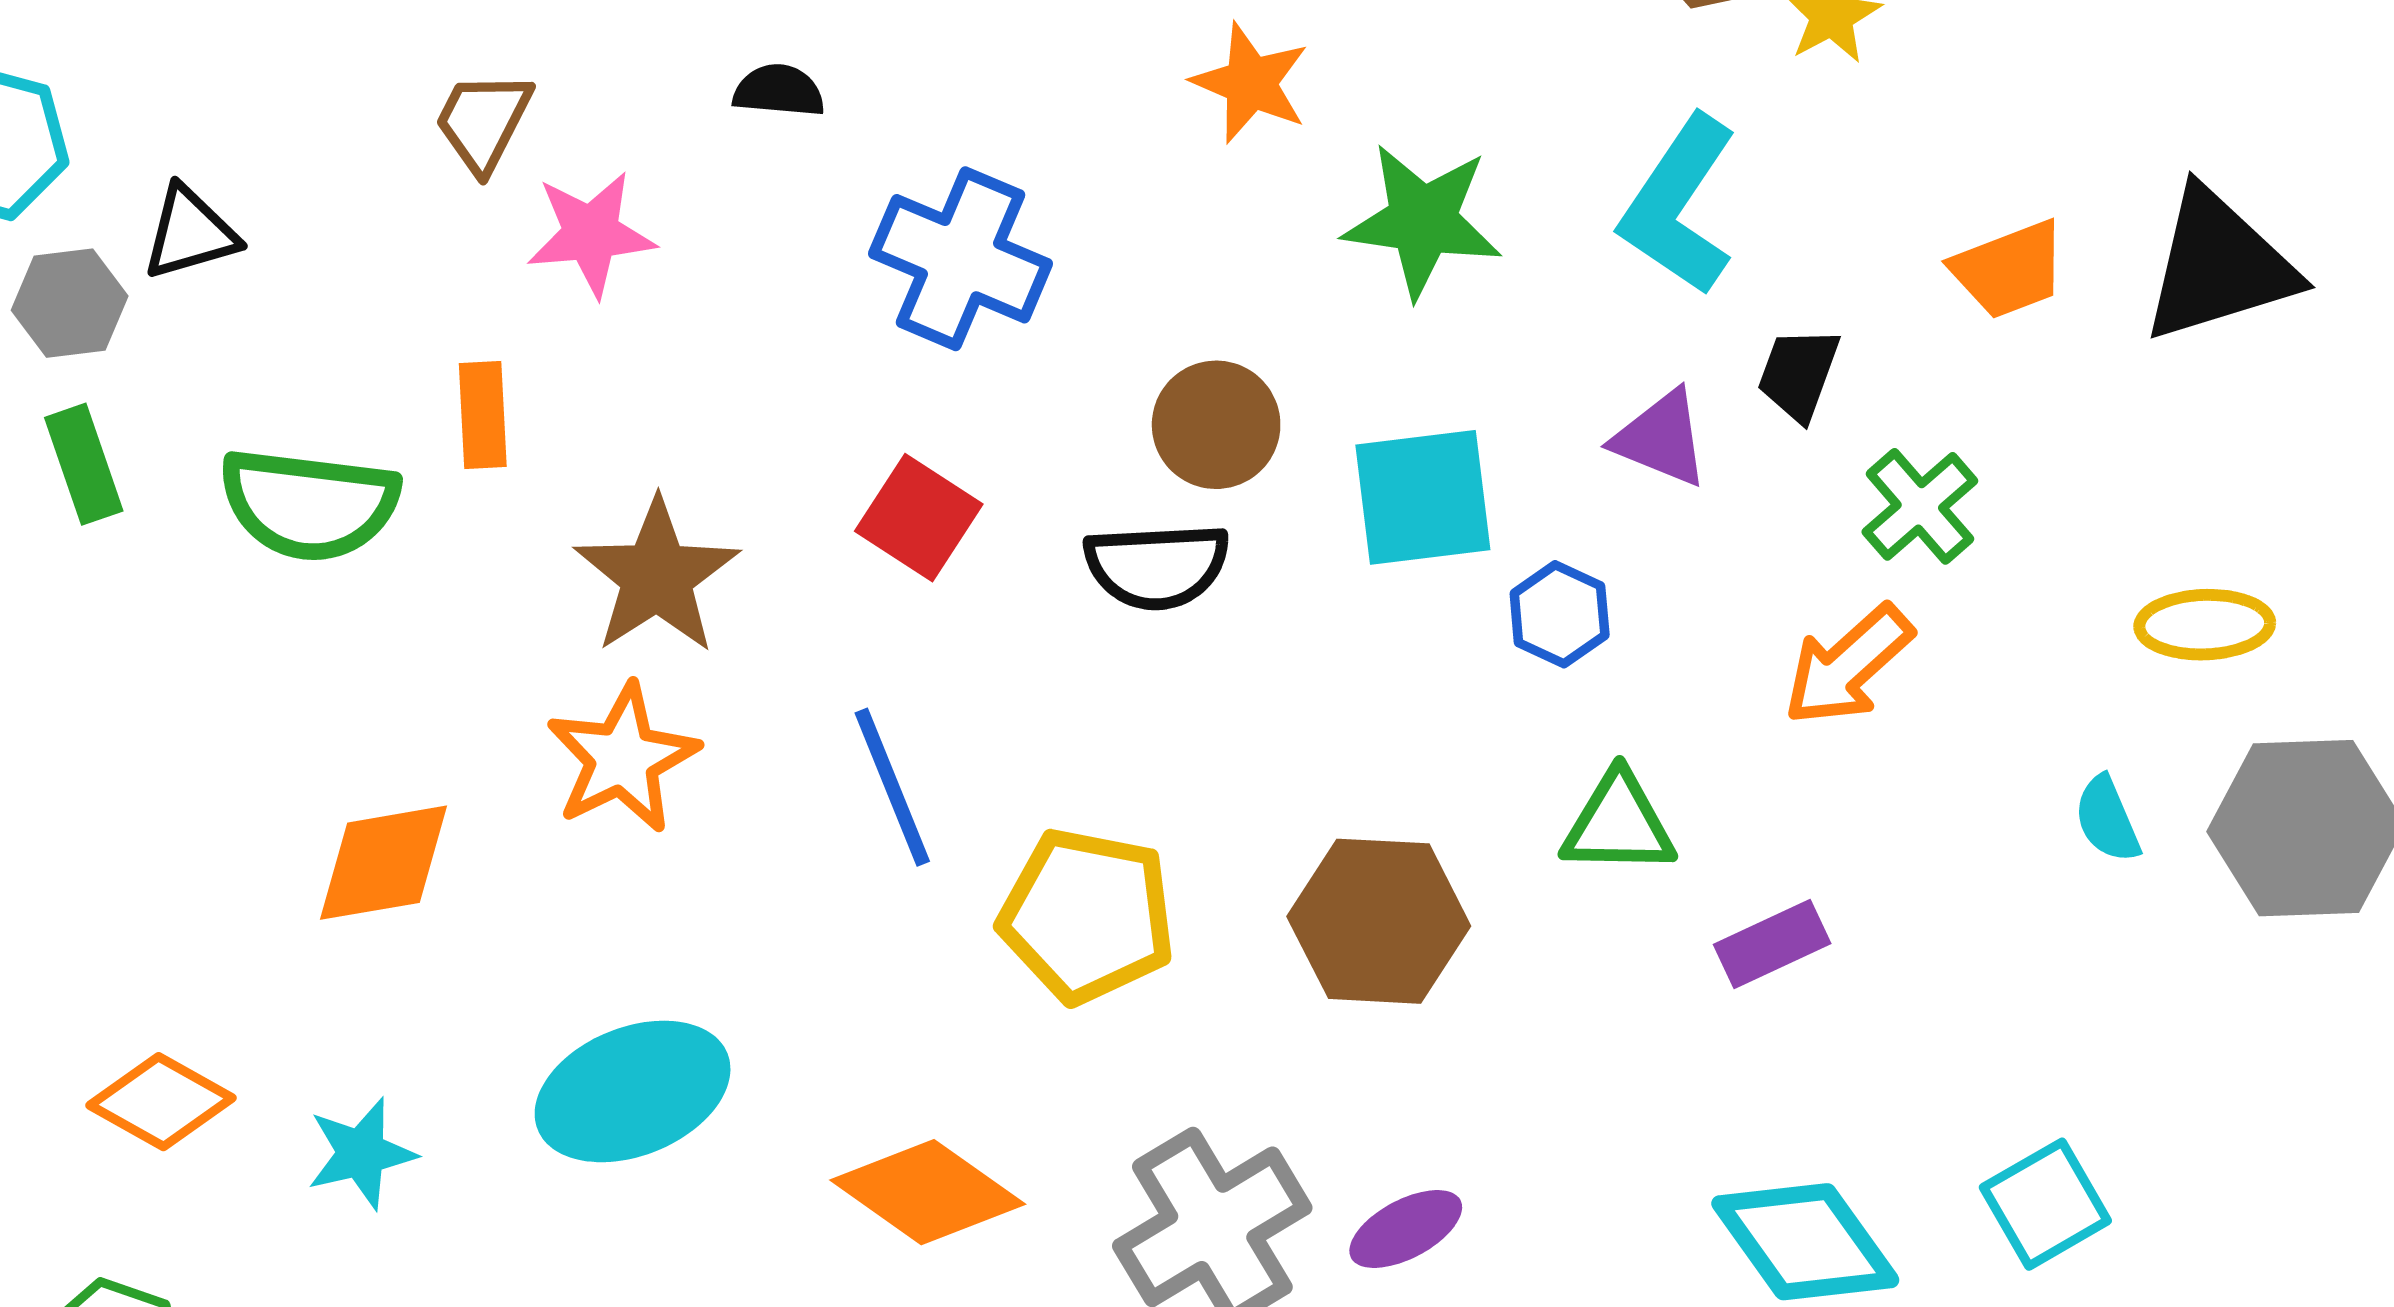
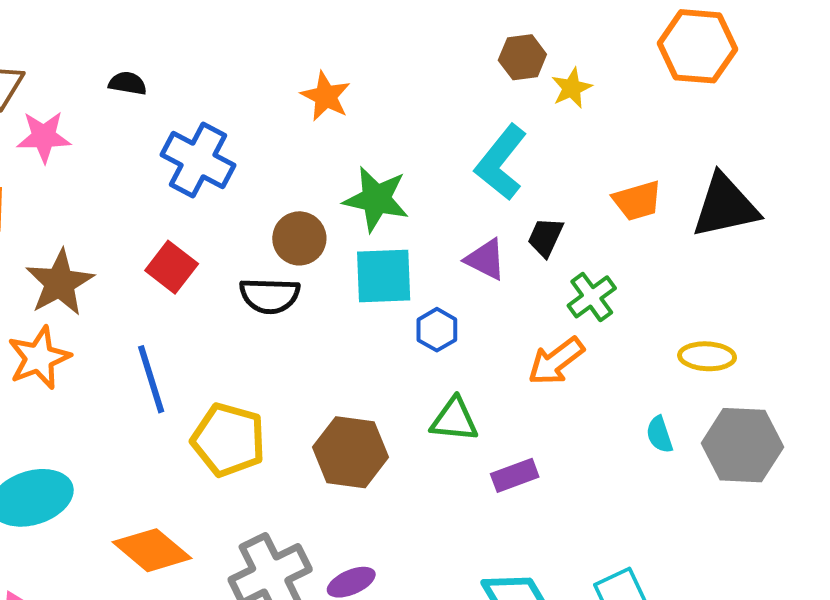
green star: (1423, 221) -> (376, 199), moved

